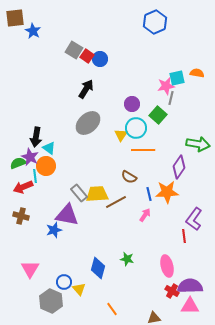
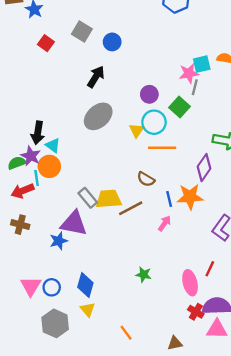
red square: (87, 56) -> (46, 43), moved
red line: (184, 236) -> (210, 269), moved, turned 32
blue diamond: (98, 268) -> (85, 285), moved
blue circle: (64, 282) -> (52, 287), moved

